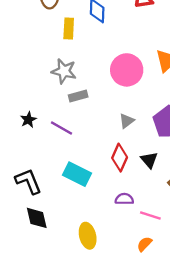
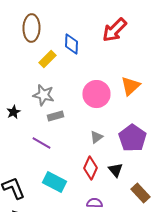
yellow rectangle: (69, 29) -> (47, 59), turned 42
black star: (28, 120) -> (13, 112), moved

